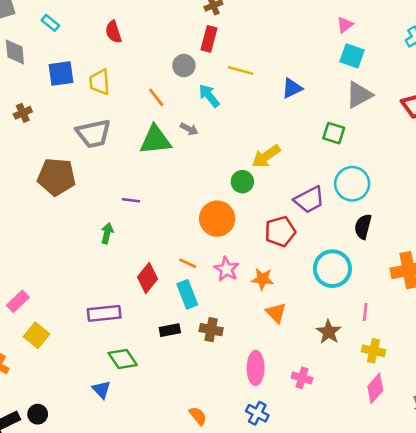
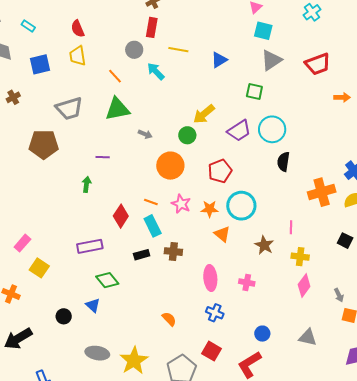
yellow trapezoid: (100, 82) -> (78, 56), moved
gray arrow: (189, 129) -> (145, 134), moved
purple trapezoid: (309, 200) -> (239, 131), moved
cyan circle: (332, 269) -> (241, 206), moved
black circle: (38, 414) -> (64, 316), moved

